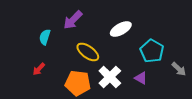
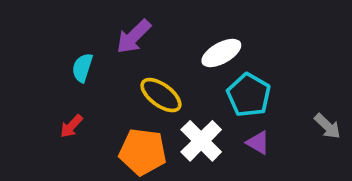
cyan pentagon: (152, 51) -> (249, 95), moved

